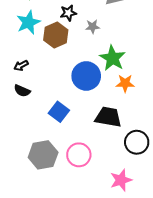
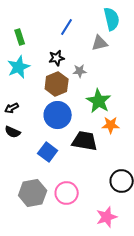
brown hexagon: (56, 35) -> (57, 84), moved
blue circle: (86, 76) -> (58, 115), moved
black trapezoid: (108, 117) -> (85, 141), moved

